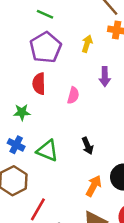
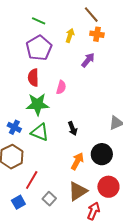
yellow arrow: (87, 44) -> (70, 35), moved
purple arrow: (105, 77) -> (88, 60), moved, turned -140
green star: (22, 112) -> (37, 104), moved, size x1.6

